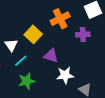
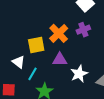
orange cross: (60, 19) -> (59, 33), moved
yellow square: (33, 34) -> (36, 45), turned -36

